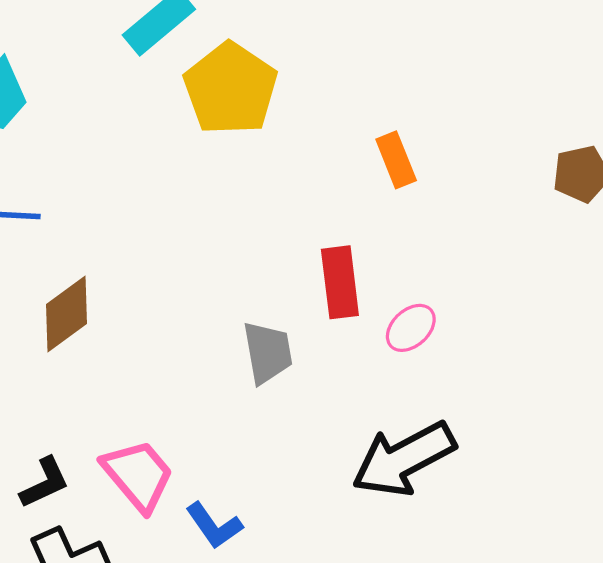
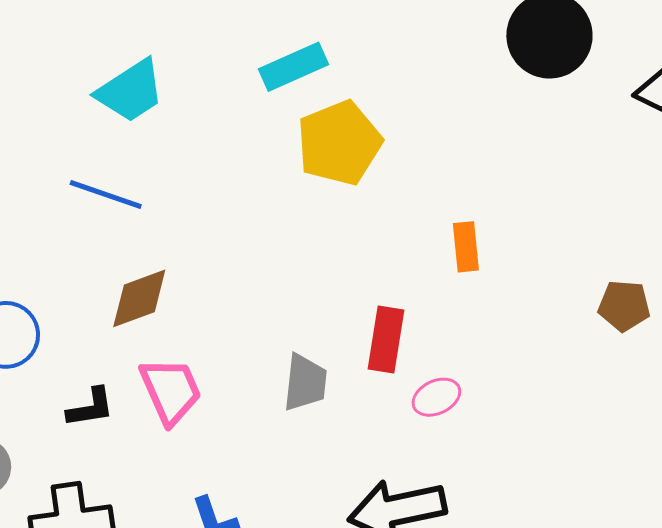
pink trapezoid: (138, 475) -> (171, 391), moved
black L-shape: (45, 483) -> (90, 408), moved

